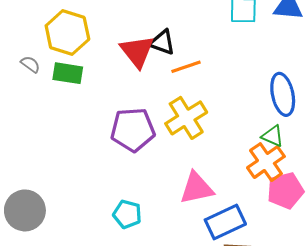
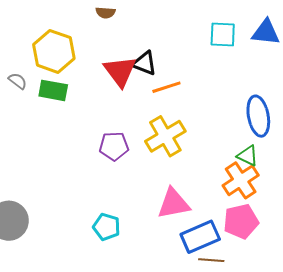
purple pentagon: (133, 130) -> (114, 146), size x0.7
pink pentagon: (285, 191) -> (241, 221), moved

